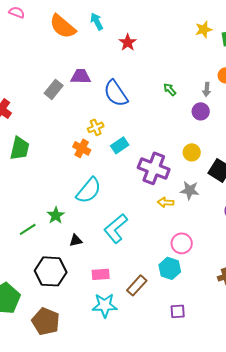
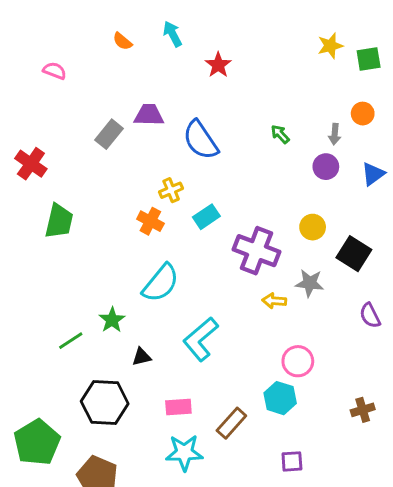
pink semicircle: (17, 12) -> (55, 71), moved
orange semicircle: (63, 26) -> (122, 41), size x0.5

